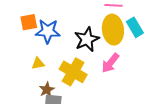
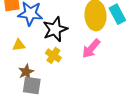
black star: (87, 39) -> (55, 29), moved
yellow cross: (73, 72) -> (53, 55), size x0.6

